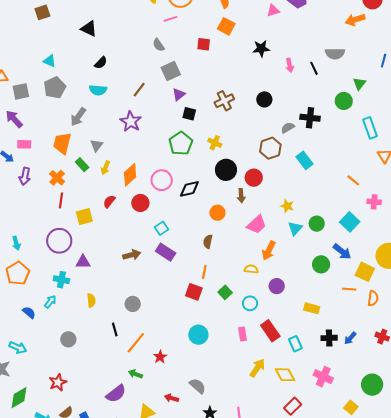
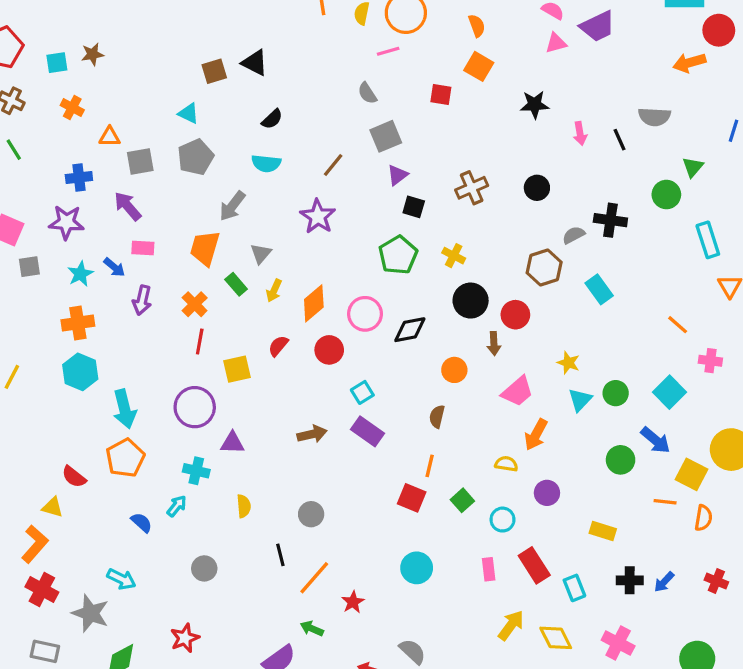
brown square: (42, 12) -> (214, 71), moved
cyan arrow: (16, 243) -> (125, 409), size x1.6

